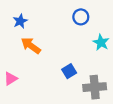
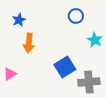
orange arrow: (31, 46) -> (29, 43), turned -120
blue square: (69, 71) -> (65, 67), size x1.5

